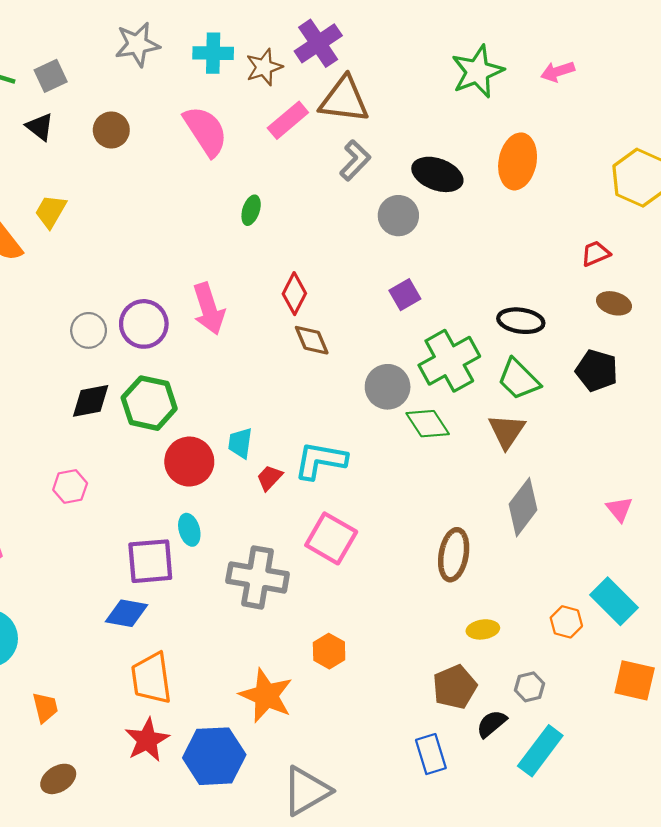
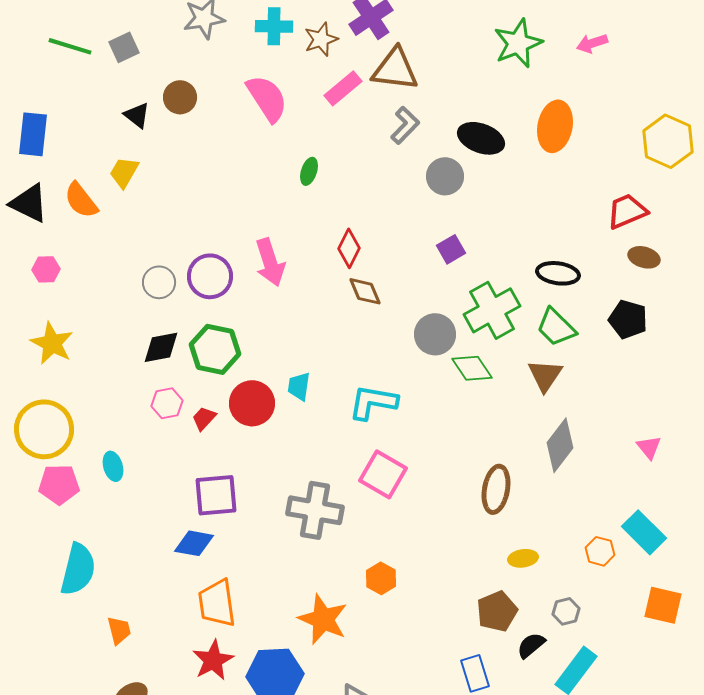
black triangle: (40, 127) -> (137, 115), moved
red trapezoid: (596, 254) -> (627, 211), size x1.5
red trapezoid: (269, 478) -> (204, 418), moved
pink hexagon: (70, 486) -> (167, 403), moved
cyan ellipse: (189, 530) -> (113, 466), moved

